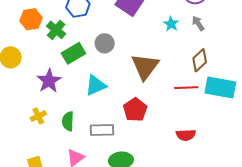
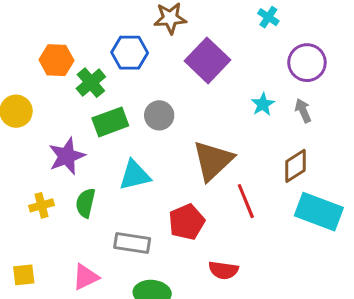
red line: (186, 88) -> (246, 201), moved, turned 60
green semicircle: (68, 121) -> (86, 203), moved
red semicircle: (186, 135) -> (223, 270), moved

